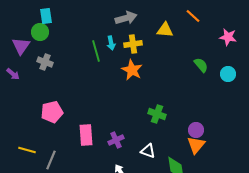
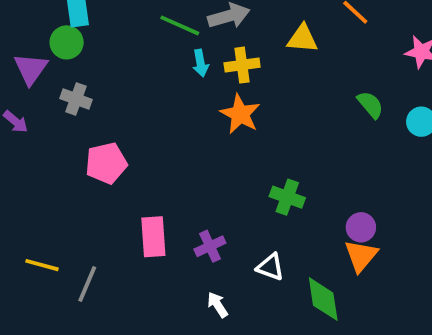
green line: (96, 51) -> (180, 25), moved, turned -50
pink pentagon: (52, 112) -> (106, 163), moved

